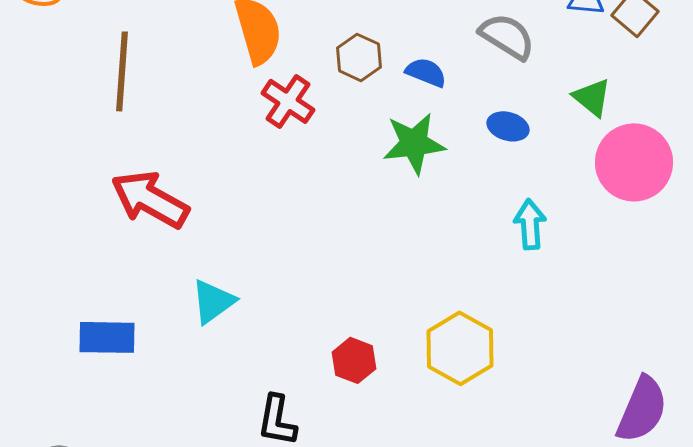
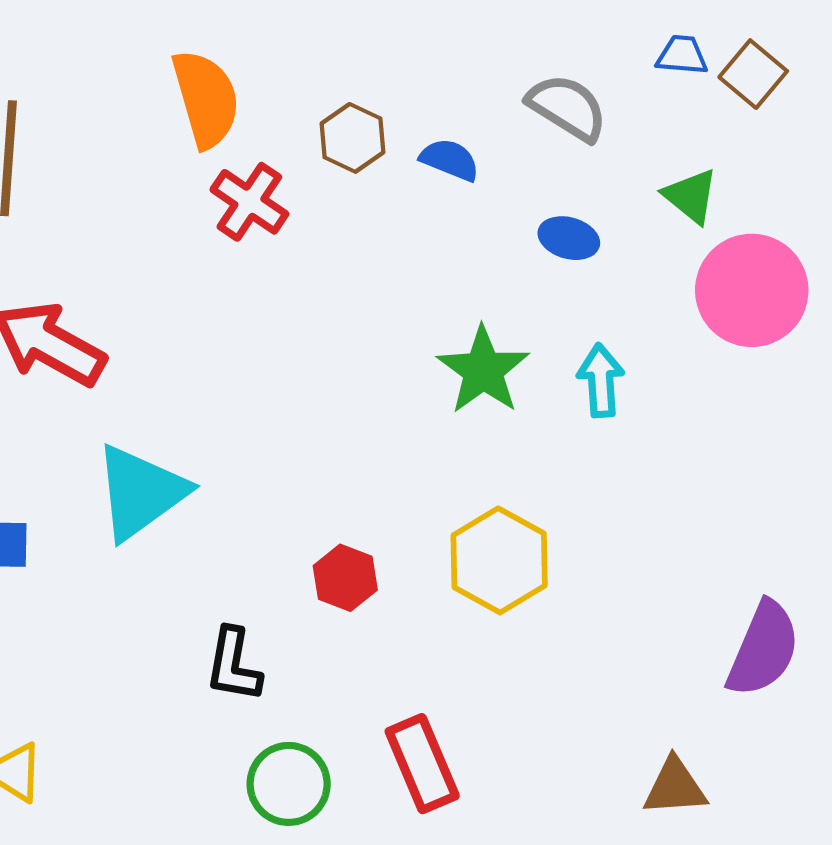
green star: (414, 143) -> (483, 370), moved, turned -30
cyan triangle: (213, 301) -> (141, 492), size x1.5

